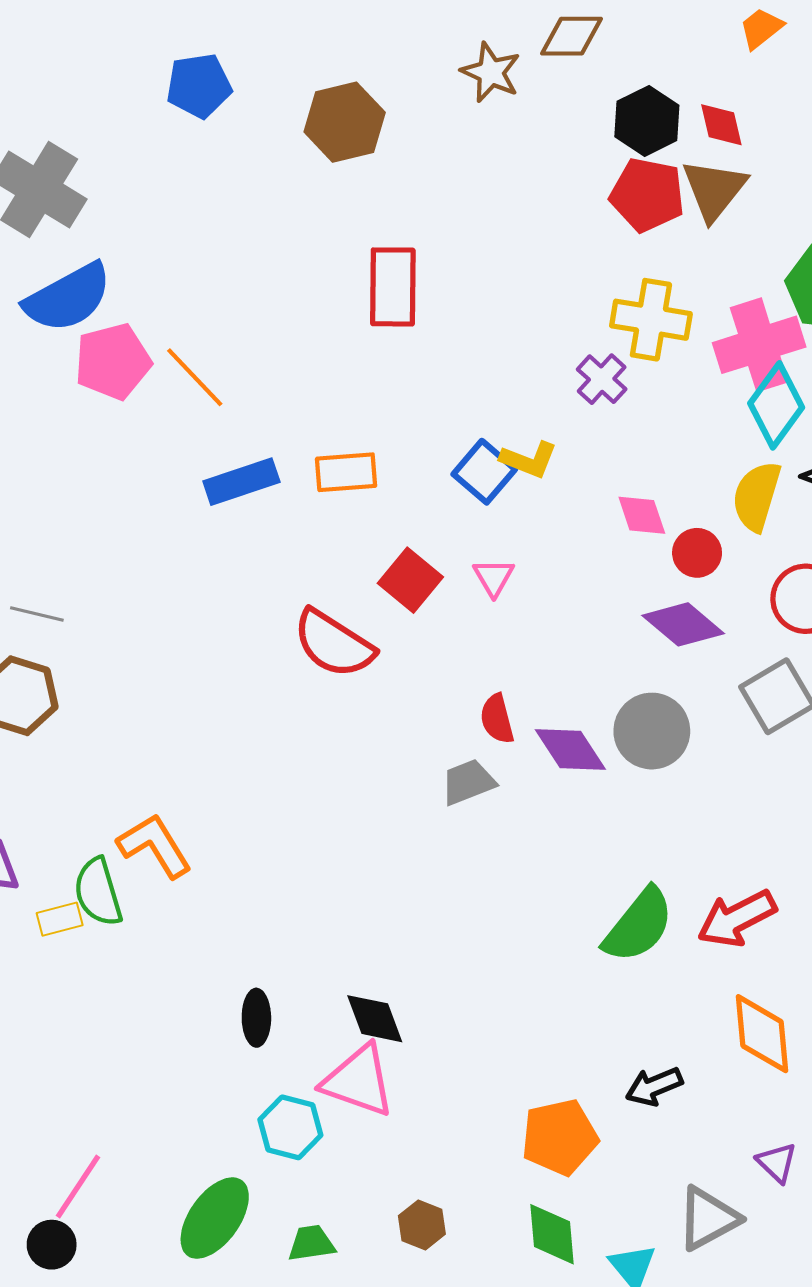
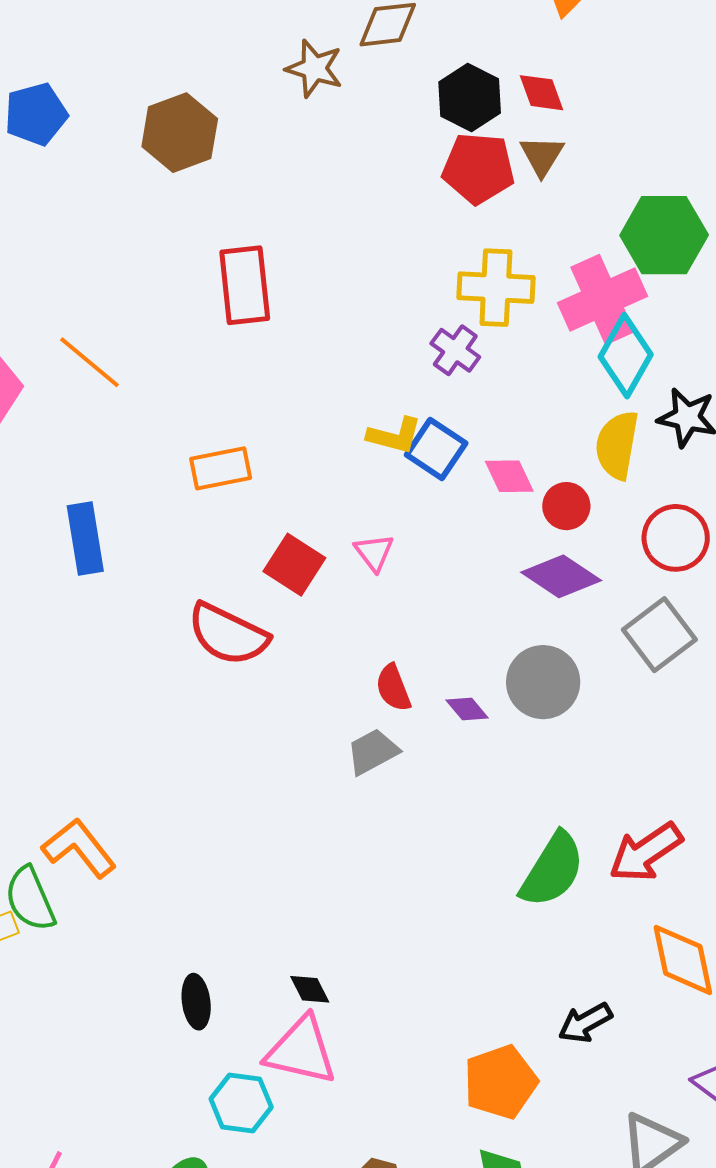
brown triangle: (714, 190) -> (542, 156), size x0.7
orange line: (195, 377) -> (89, 362), moved
blue square: (484, 472) -> (436, 449), moved
blue rectangle: (241, 482) -> (85, 539), moved, turned -74
purple diamond: (570, 750) -> (467, 709), size x0.6
black diamond: (375, 1019) -> (310, 989), size x0.7

